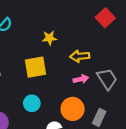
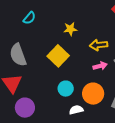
yellow square: (36, 67) -> (58, 56), turned -35
cyan circle: (32, 103) -> (66, 89), moved

